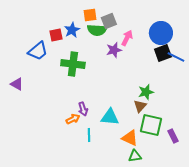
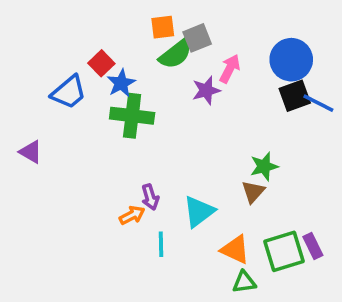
blue star: (72, 30) -> (121, 83), moved
green semicircle: (97, 30) -> (175, 54), turned -42
red square: (56, 35) -> (101, 63), turned -32
cyan triangle: (110, 117) -> (199, 212), turned -42
green square: (151, 125) -> (284, 251), moved, turned -30

